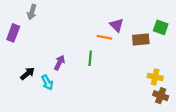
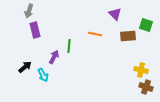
purple triangle: (117, 25) -> (115, 14), moved
purple rectangle: (13, 33) -> (35, 30), moved, turned -35
green line: (90, 58) -> (69, 46), moved

